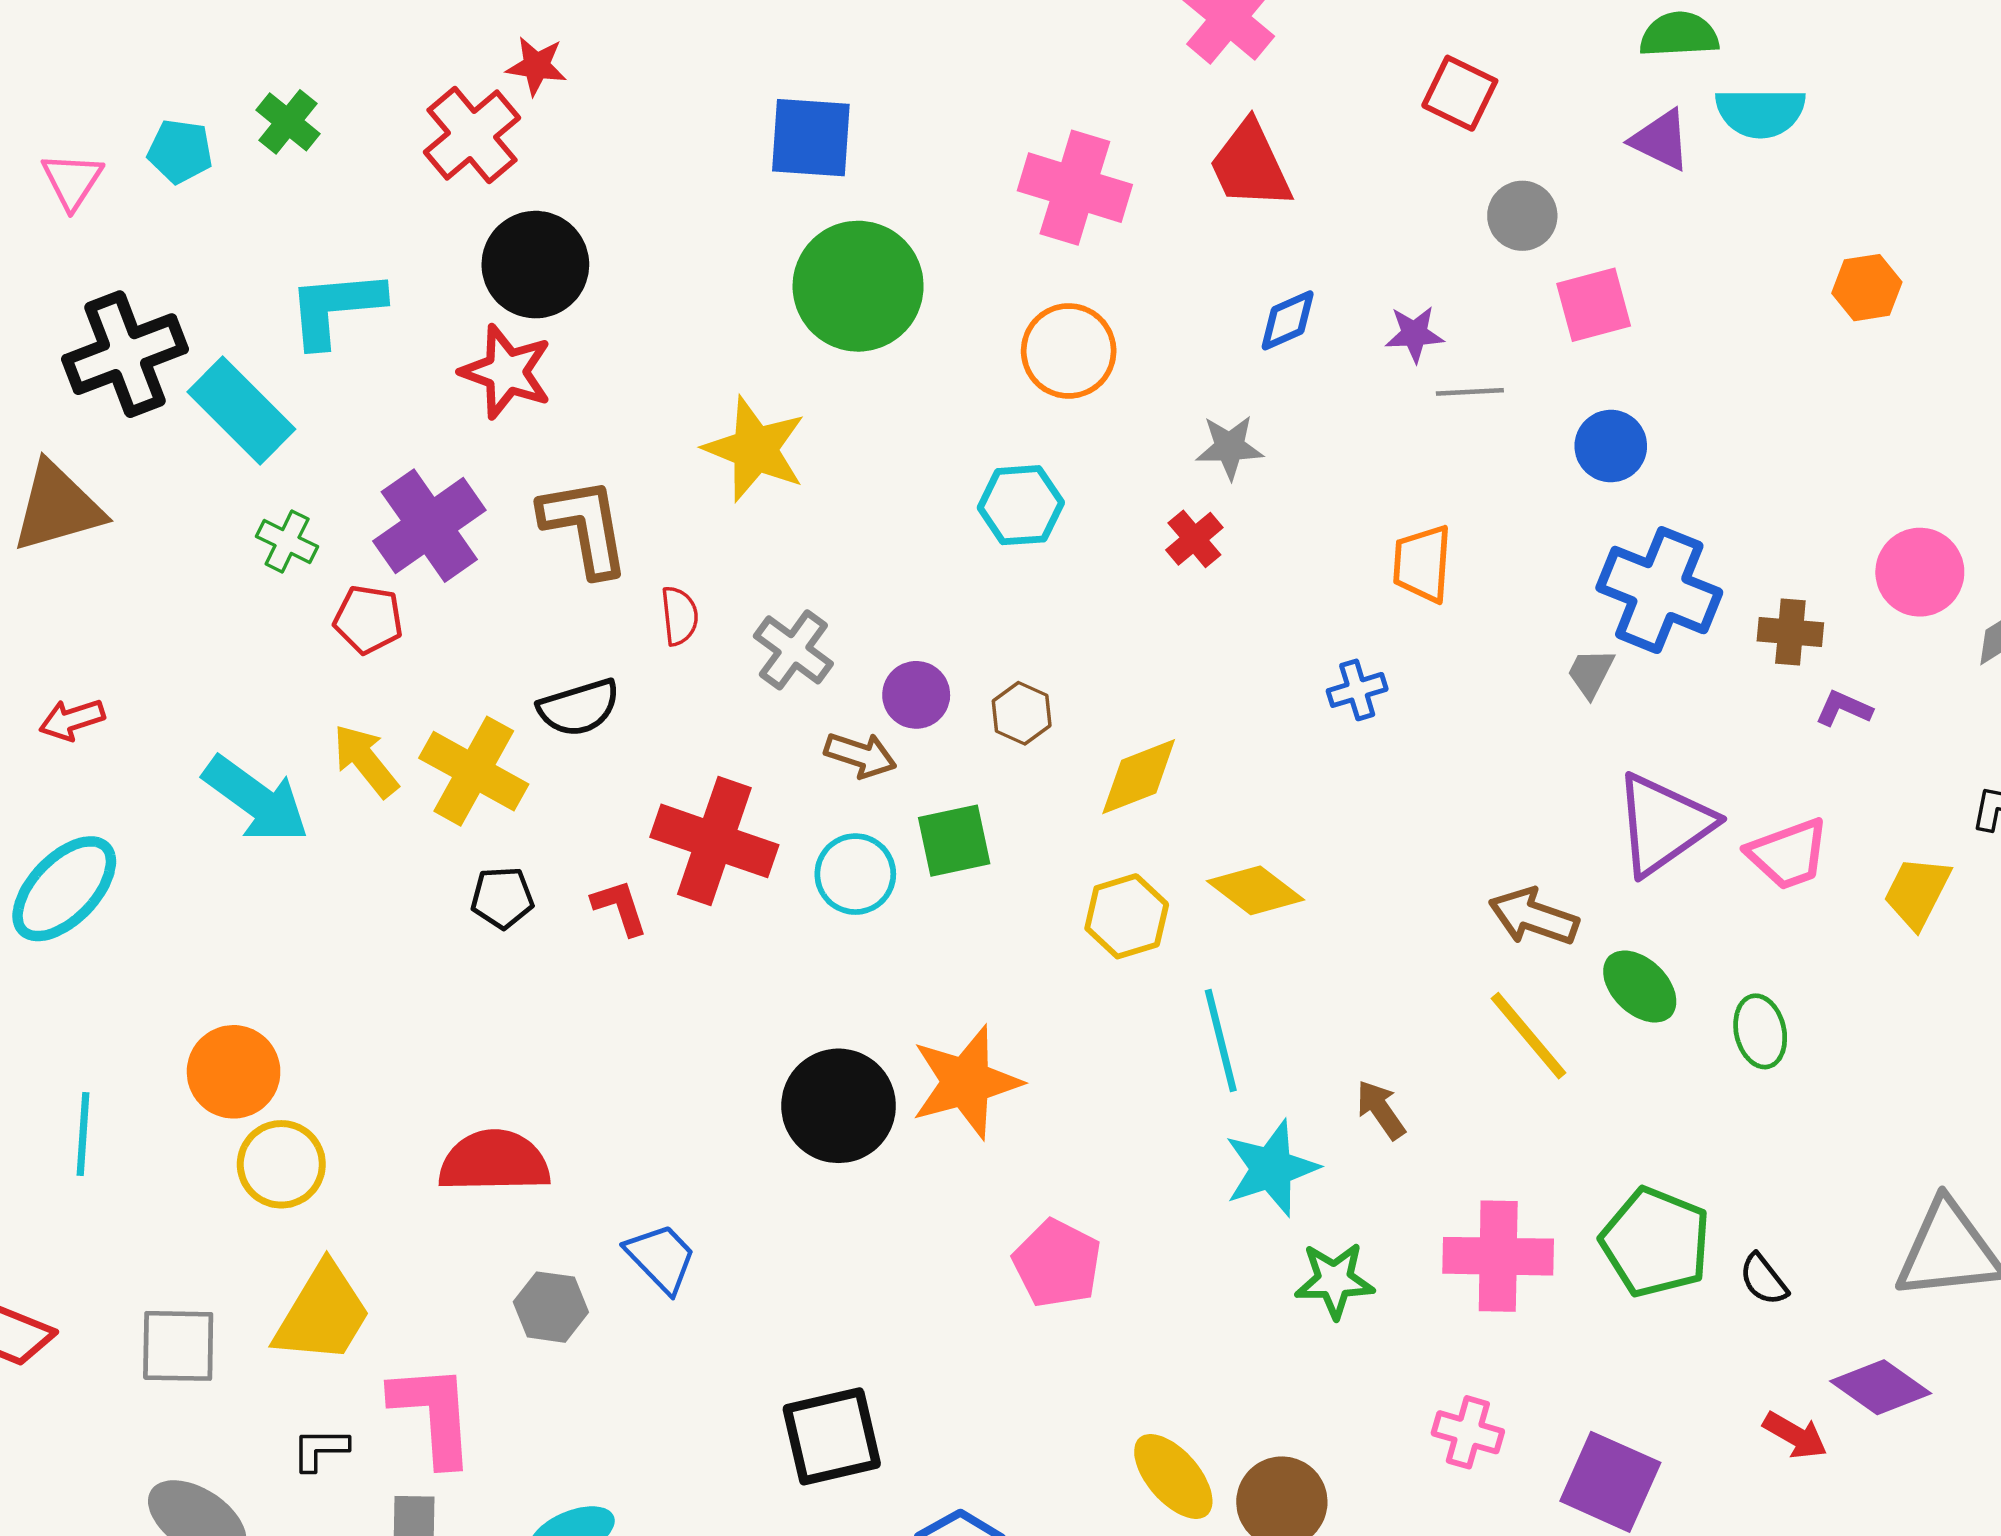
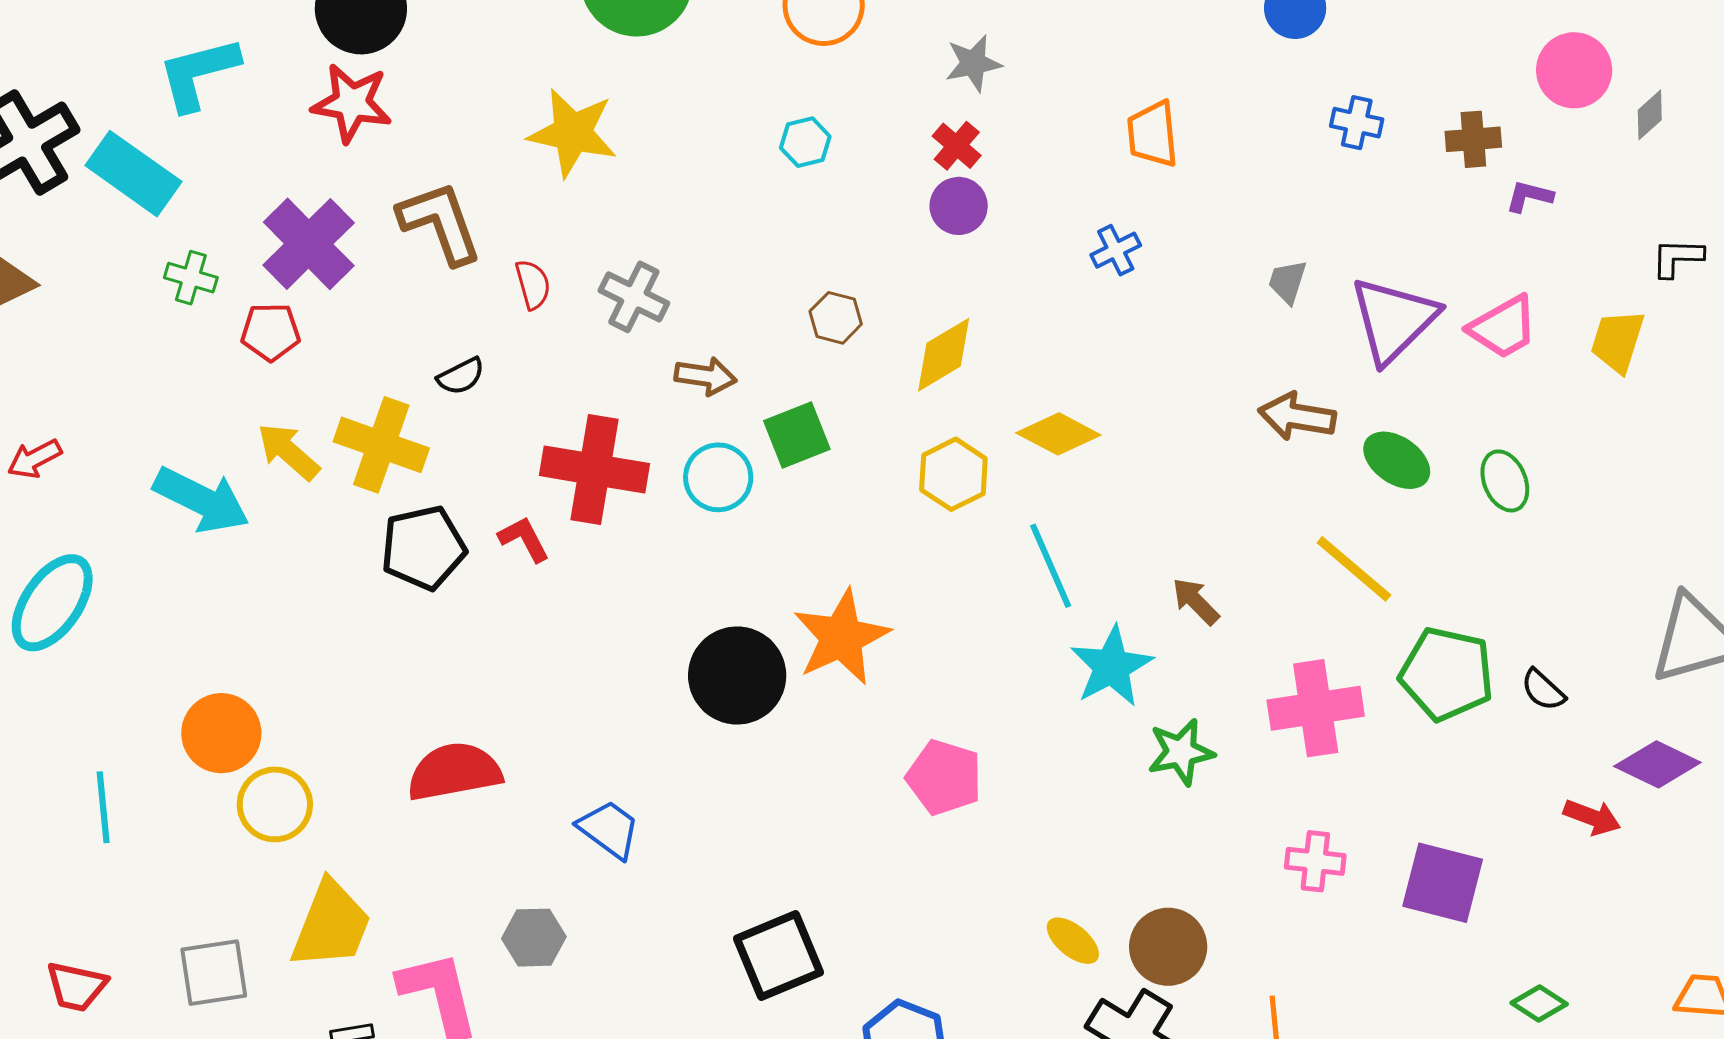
cyan hexagon: (1021, 505) -> (805, 142), size x0.7
blue cross: (1659, 590) -> (1357, 123), size x0.5
gray trapezoid: (1591, 673) -> (1287, 282), moved
purple circle: (916, 695) -> (959, 206), moved
black semicircle: (579, 708) -> (461, 376), size x0.7
black pentagon: (502, 898) -> (423, 548), size x1.6
yellow line: (1528, 1036) -> (1354, 569), moved
gray hexagon: (551, 1307) -> (534, 938), moved
yellow ellipse: (1173, 1476) -> (1073, 941), size x0.7

